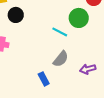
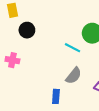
blue rectangle: (44, 79) -> (56, 96), turned 32

